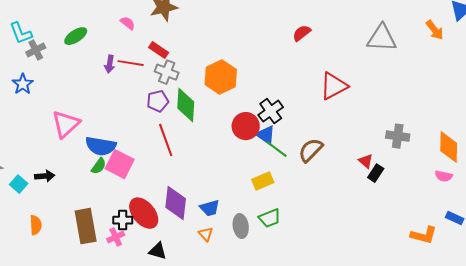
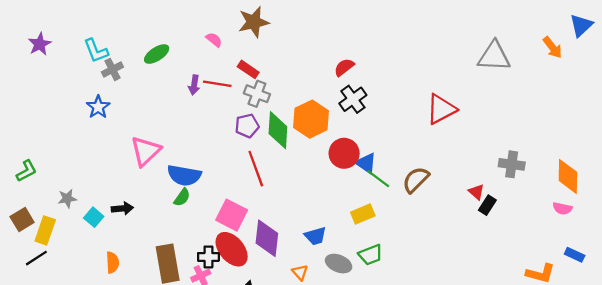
red semicircle: (302, 33) -> (344, 67), moved
orange hexagon: (221, 77) -> (311, 119), moved
black cross: (271, 111) -> (353, 99), moved
pink square: (120, 164) -> (232, 215), moved
blue trapezoid: (210, 208) -> (315, 236), moved
gray ellipse: (241, 226) -> (339, 264), turned -60

